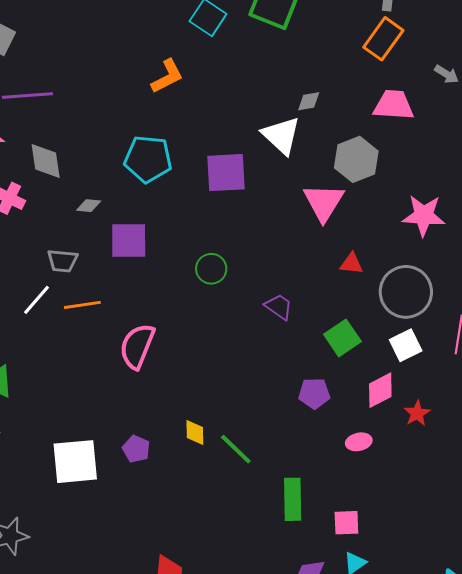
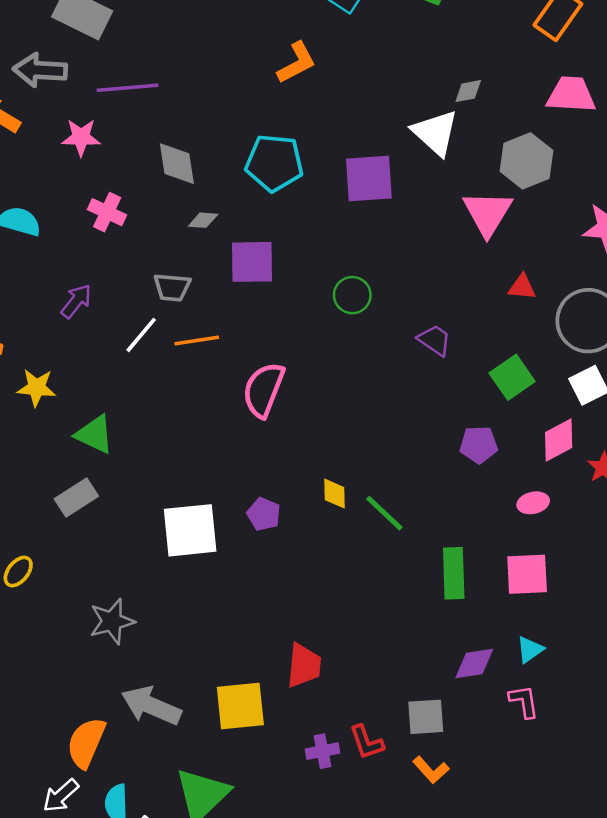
gray diamond: (46, 161) -> (177, 164), moved
pink square: (346, 523) -> (527, 574), moved, size x1.4

